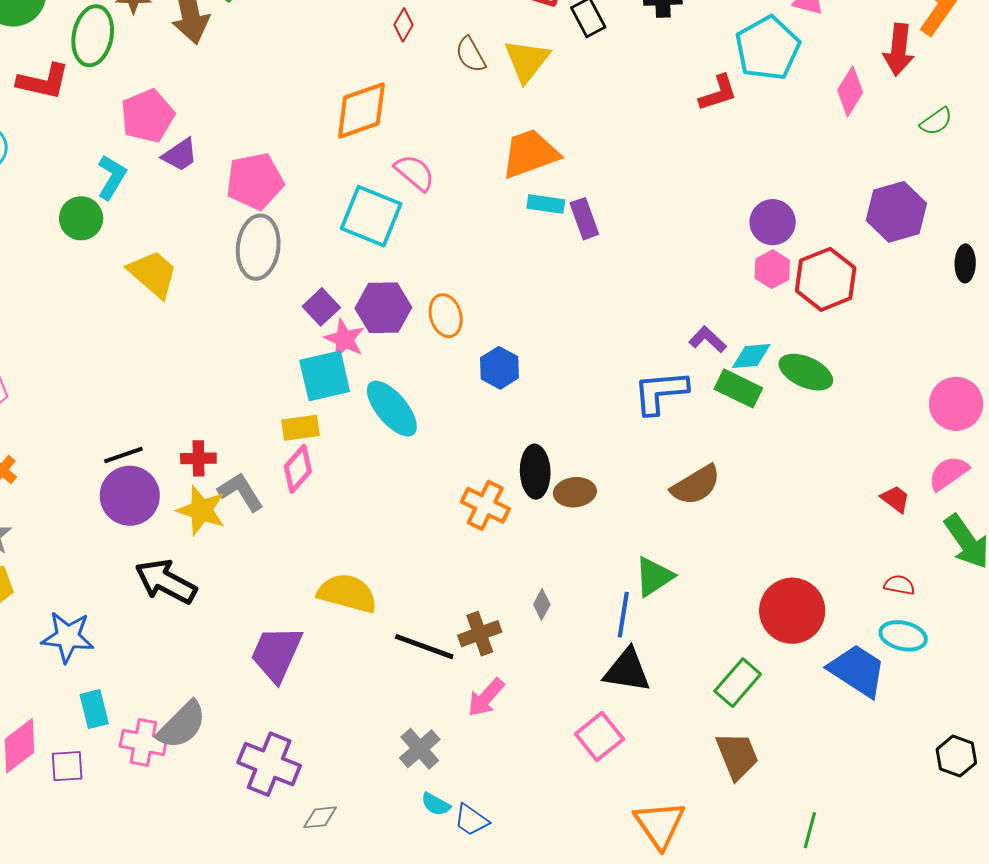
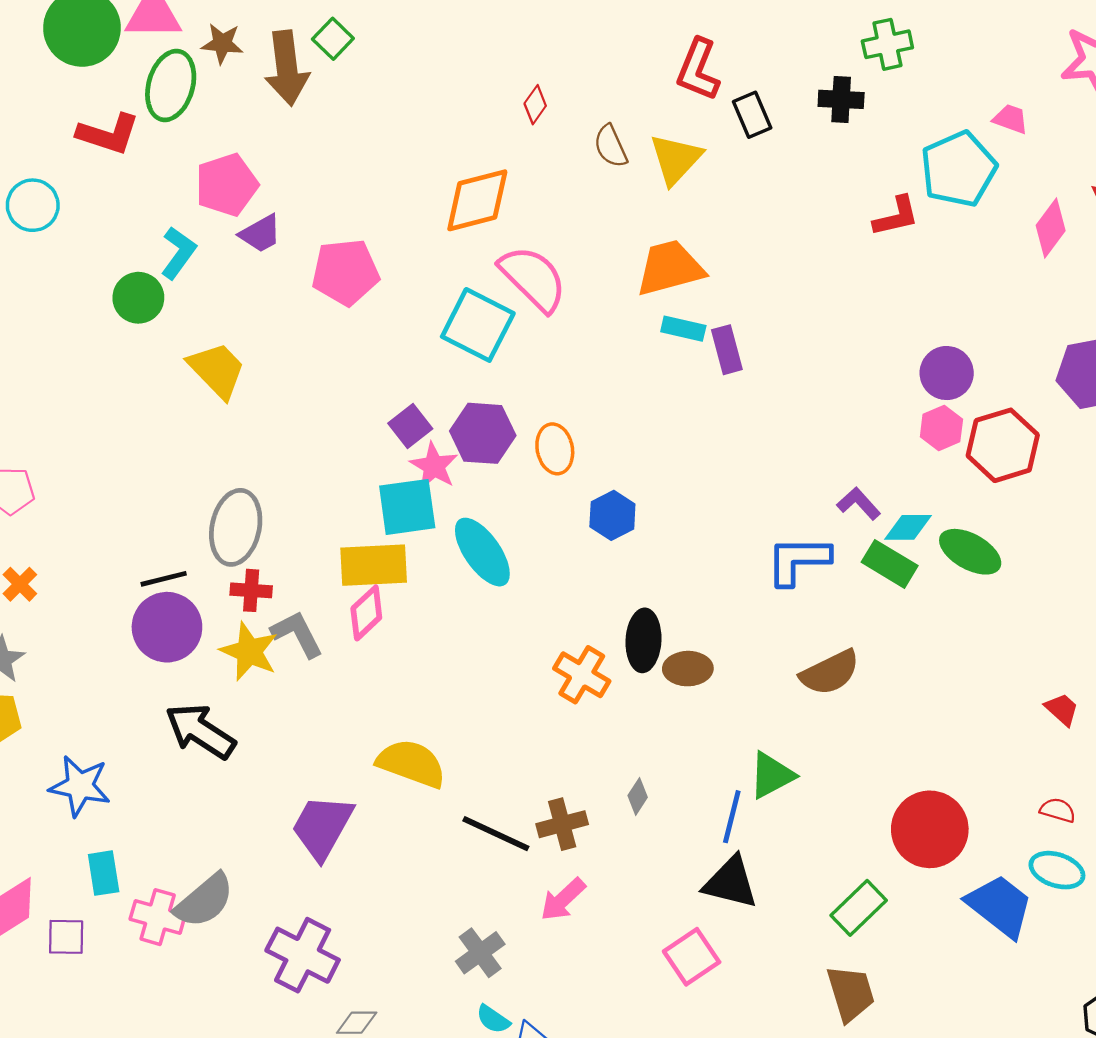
pink semicircle: (415, 173) -> (533, 278), size x1.5
gray ellipse: (258, 247) -> (236, 527), moved
yellow rectangle: (300, 428) -> (374, 565), size x1.5

